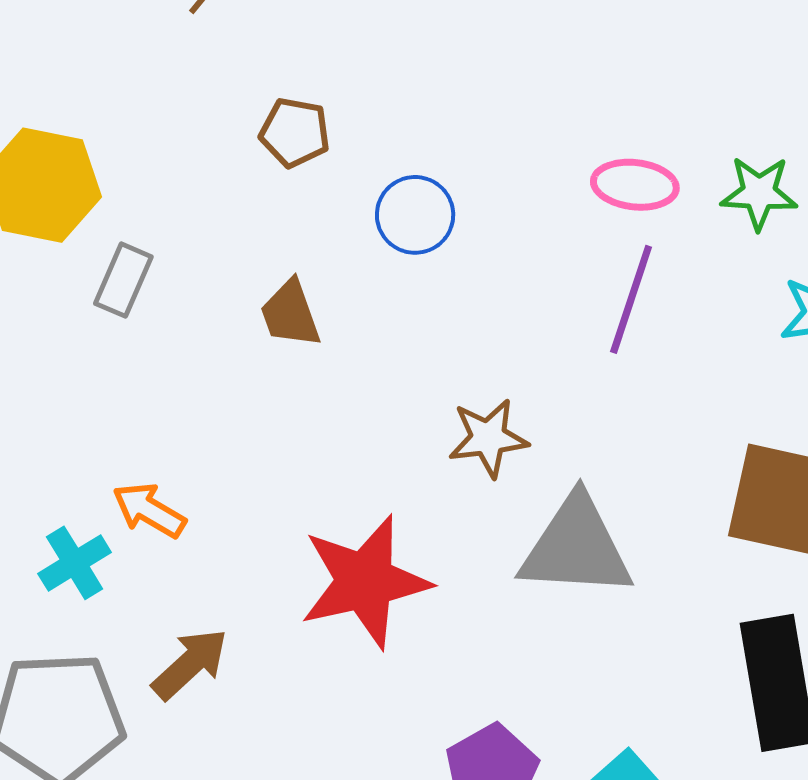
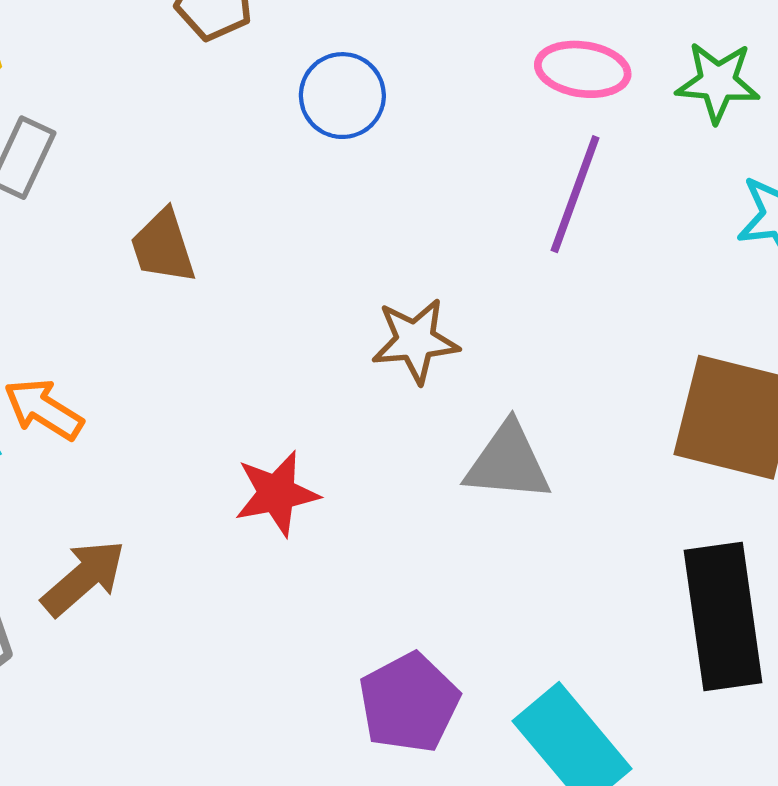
brown trapezoid: (290, 314) -> (163, 247), moved
gray triangle: (576, 547) -> (508, 462), size x0.7
red star: (365, 582) -> (277, 493), size x0.6

